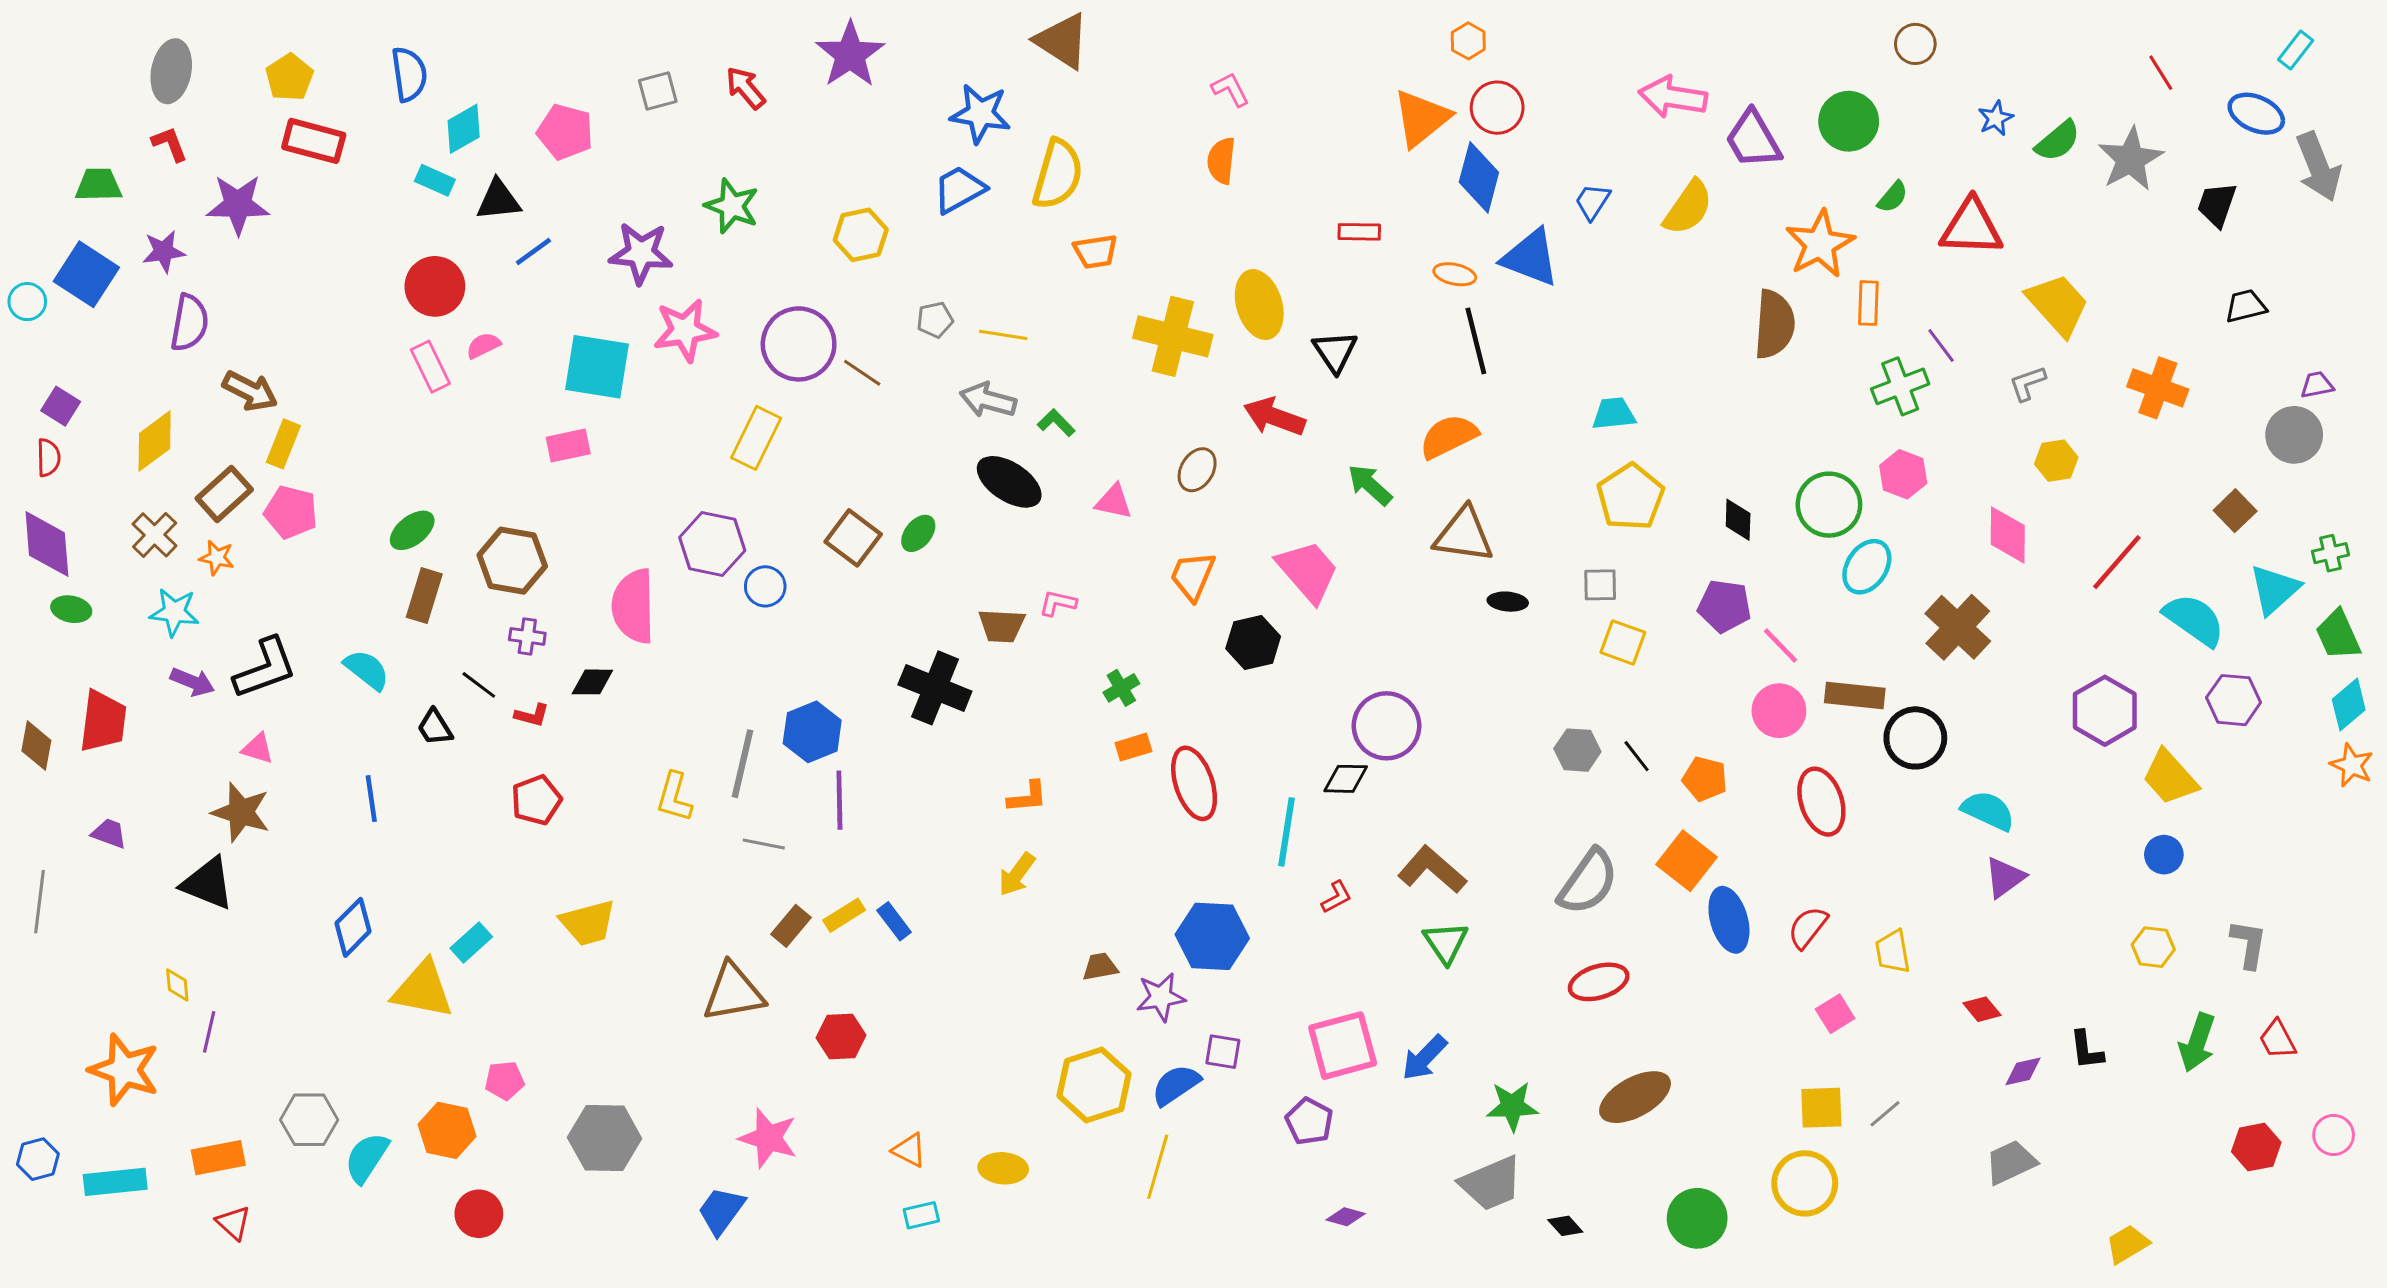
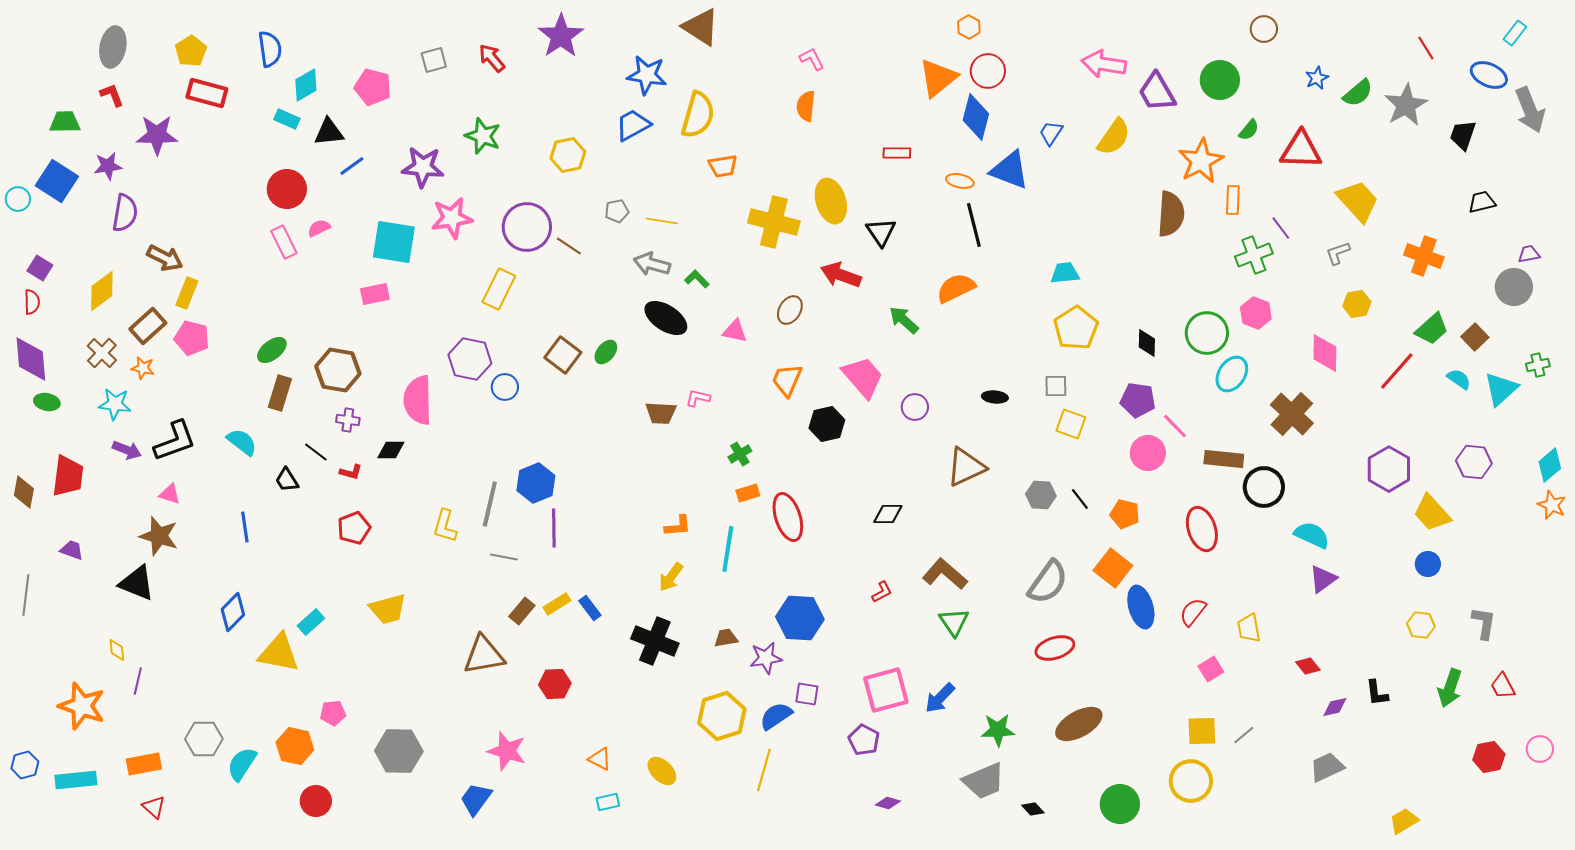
brown triangle: (1464, 535) -> (966, 467), moved, turned -33
cyan semicircle: (2194, 620) -> (1459, 379), moved, size x0.6
green trapezoid: (2338, 635) -> (1432, 329), moved, turned -108
black cross: (935, 688) -> (655, 641), moved
pink circle: (1779, 711) -> (1148, 453), moved
purple circle: (1387, 726) -> (915, 407), moved, size x0.6
cyan line: (1286, 832) -> (728, 549), moved
yellow ellipse: (1003, 1168) -> (662, 771), turned 40

